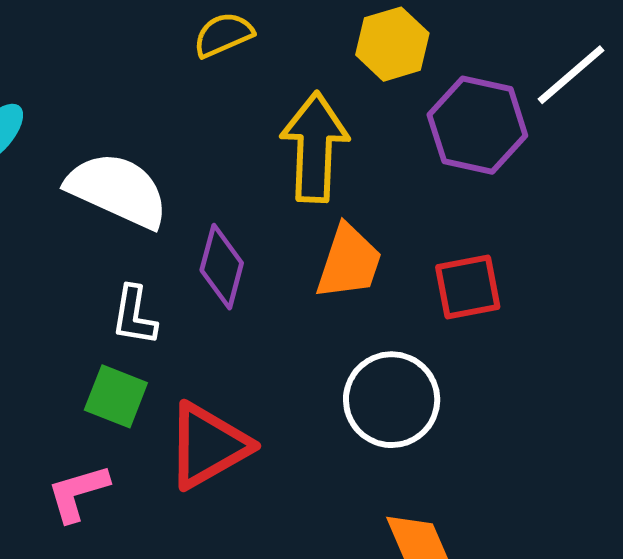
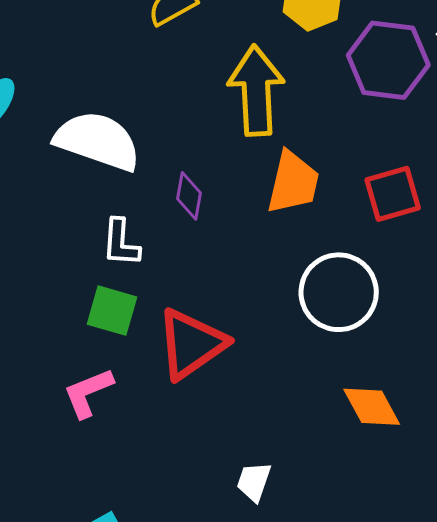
purple diamond: (222, 267) -> (189, 196), size x0.7

